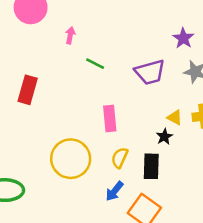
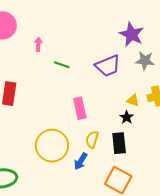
purple star: (183, 38) -> (132, 34), size x1.4
blue arrow: (114, 191) -> (81, 161), moved

